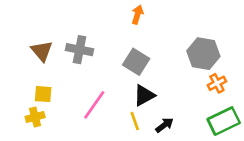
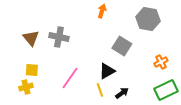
gray hexagon: (203, 54) -> (148, 19), moved
gray square: (136, 62) -> (122, 46), moved

